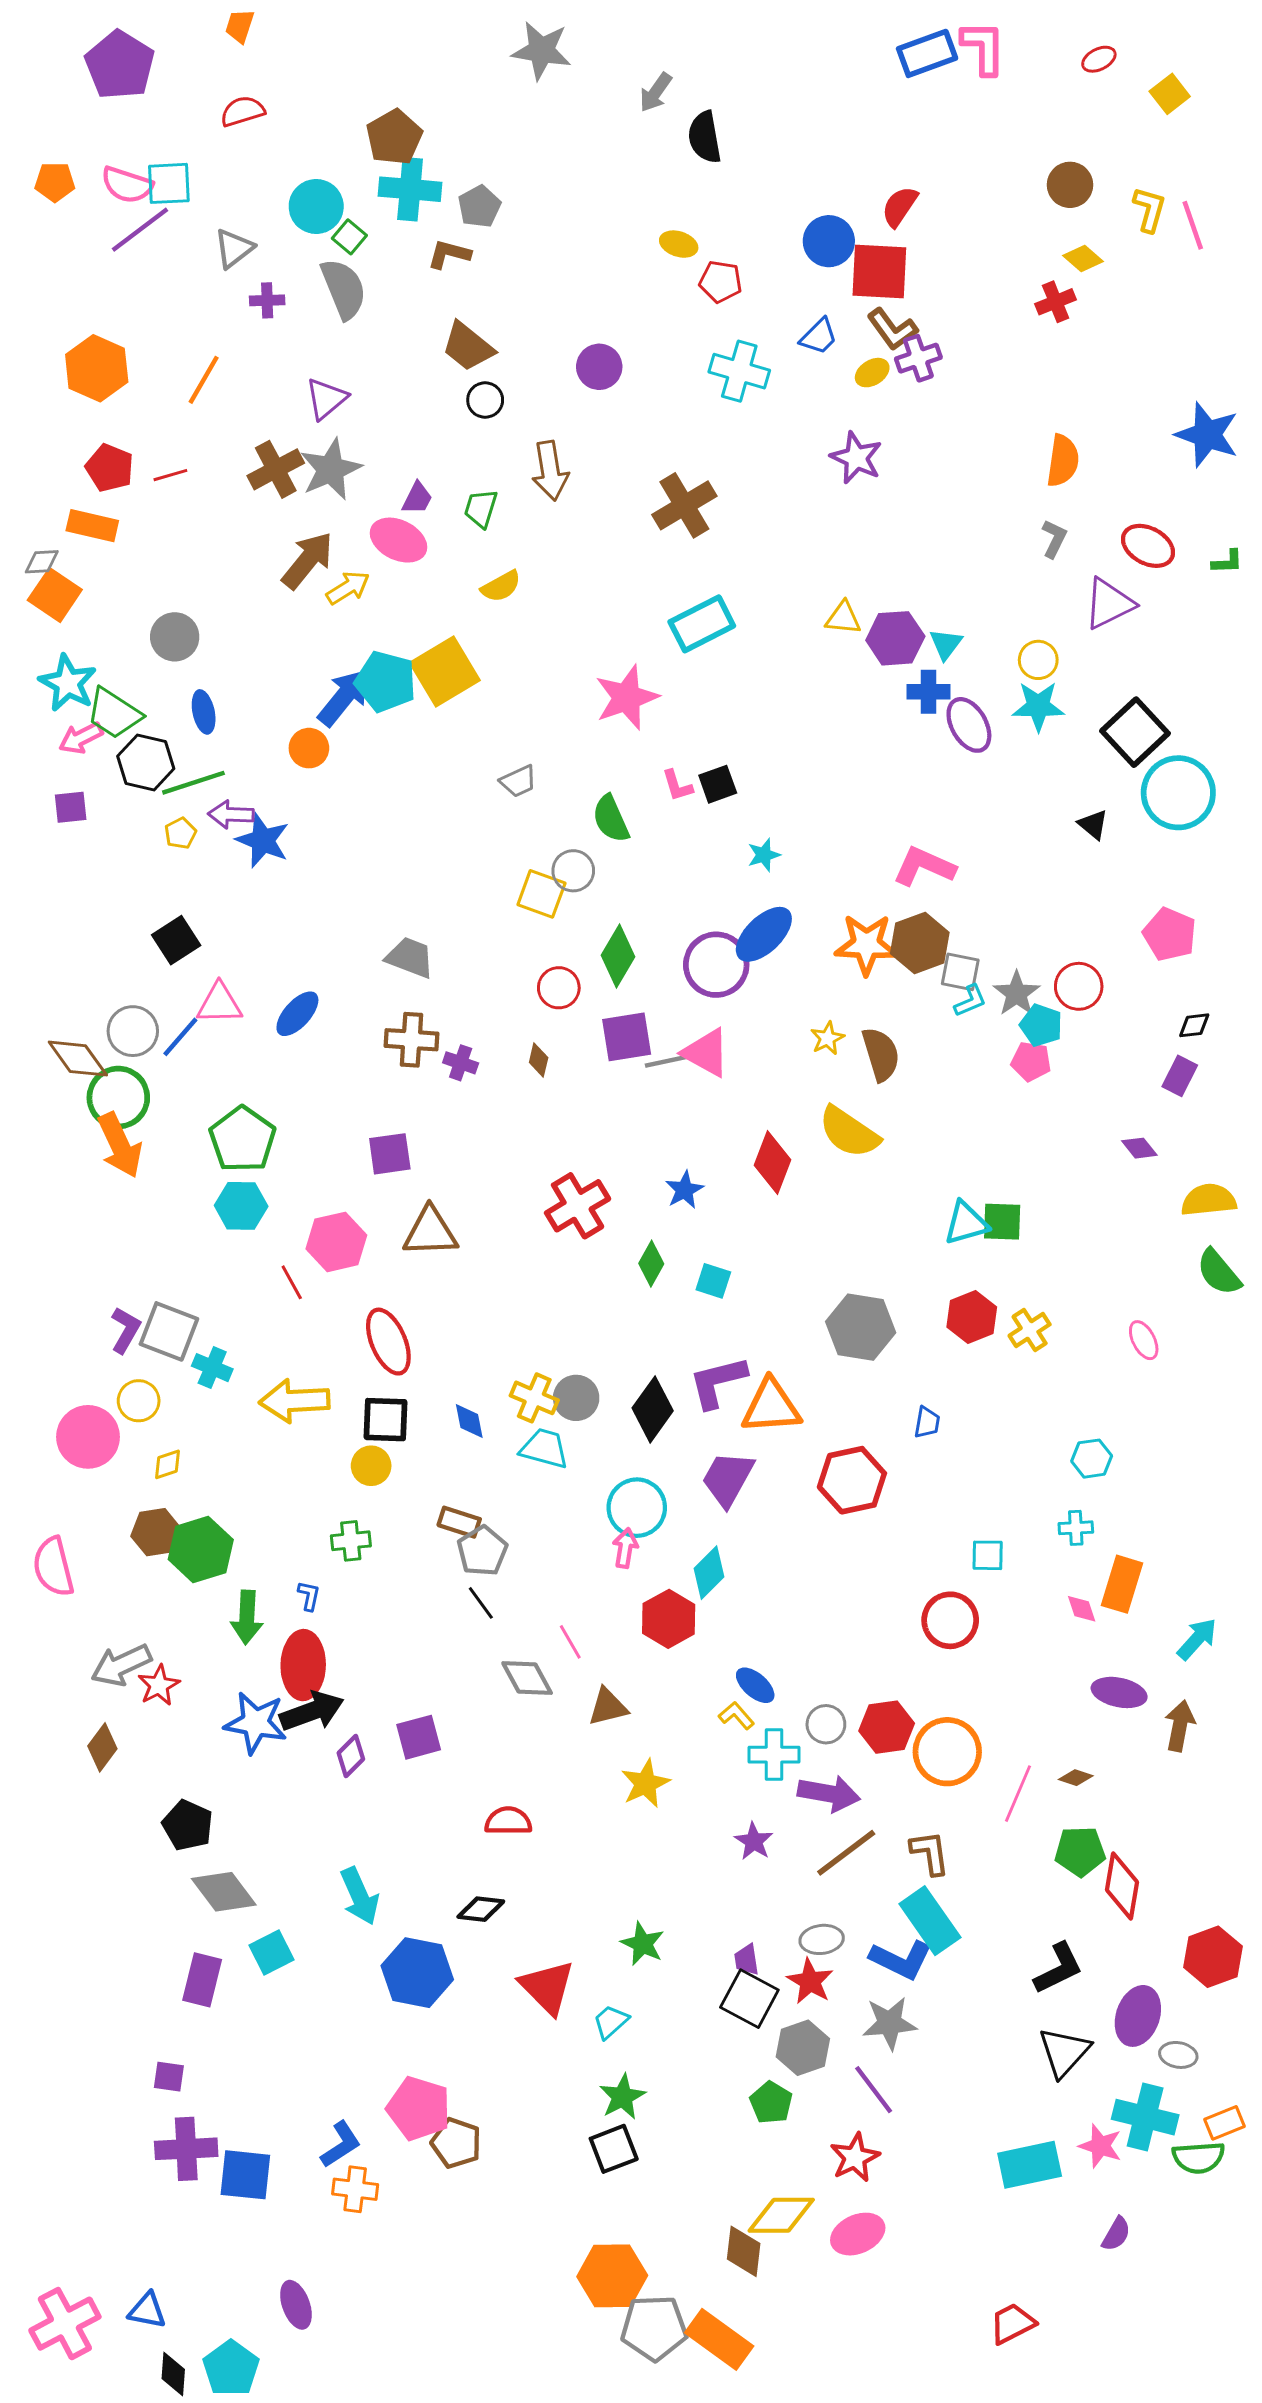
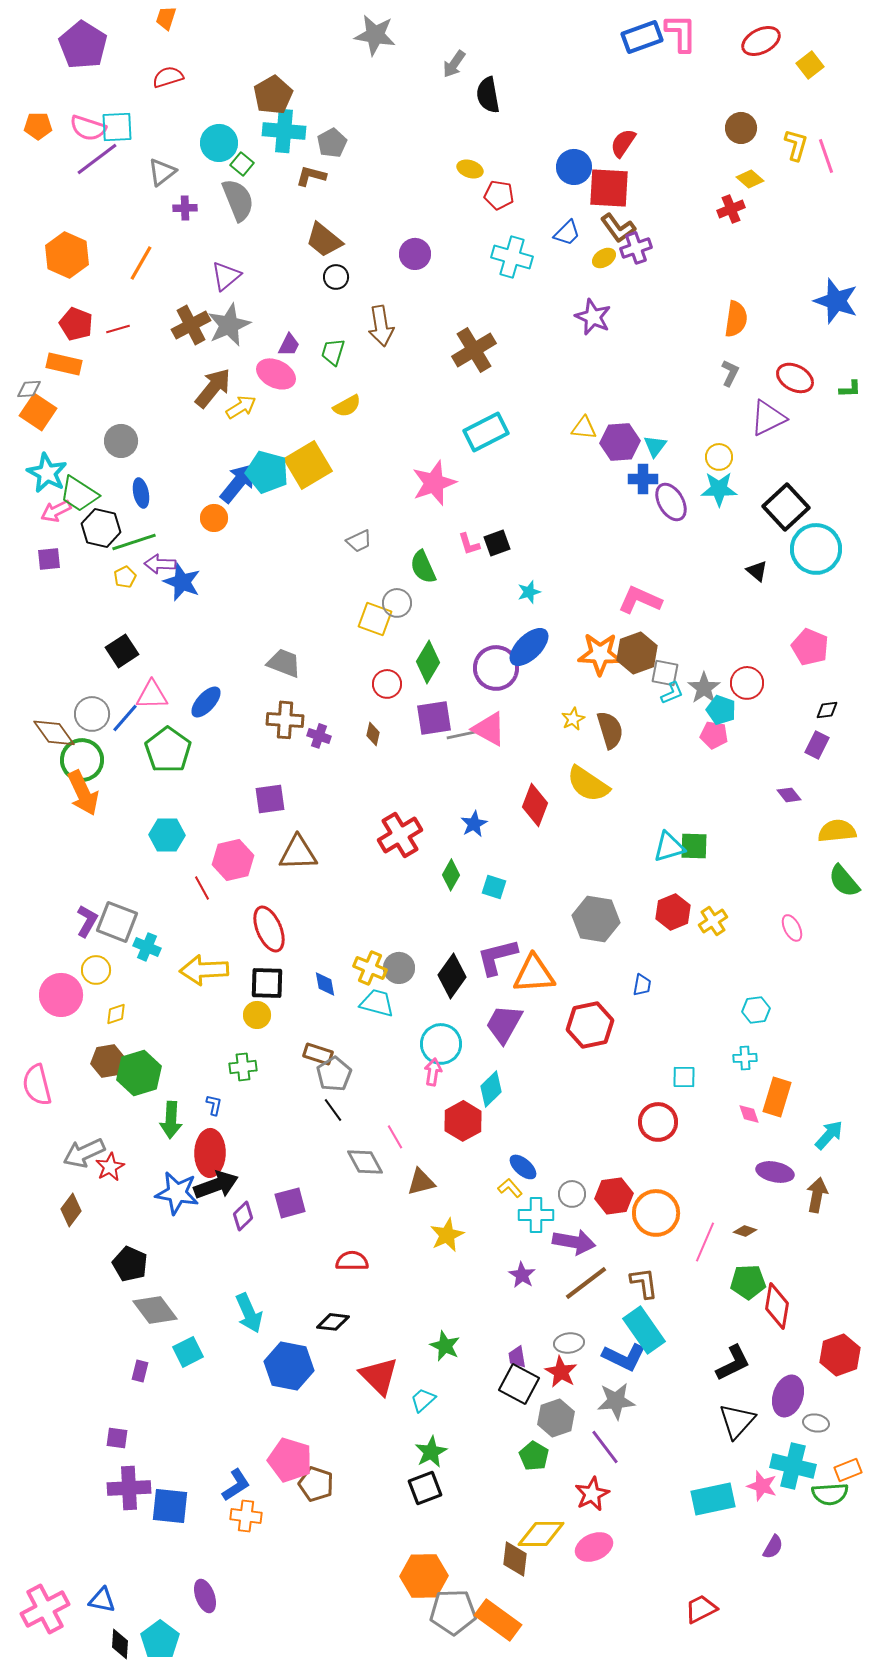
red ellipse: (1099, 59) -> (761, 41), size x1.6
green pentagon: (243, 1139) -> (168, 750), moved
purple rectangle: (202, 1980) -> (140, 1371), size x0.6

